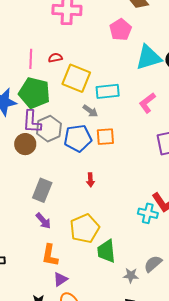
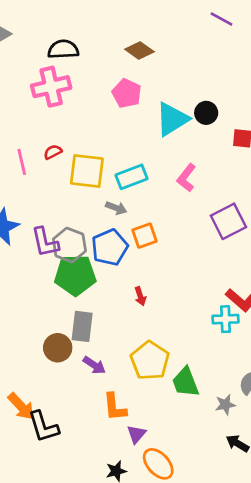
green pentagon: (34, 93) -> (75, 275), moved
brown circle: (25, 144) -> (58, 348), moved

